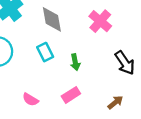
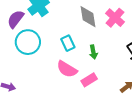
gray diamond: (52, 19) -> (88, 17), moved
pink semicircle: (30, 100) -> (67, 69), moved, size x1.5

